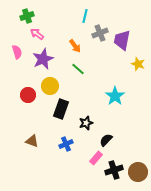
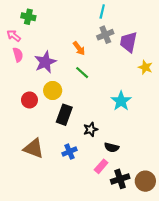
green cross: (27, 16) -> (28, 17), turned 32
cyan line: (85, 16) -> (102, 11), moved
pink arrow: (37, 34) -> (14, 36), moved
black semicircle: (106, 140) -> (112, 147), turned -120
brown triangle: (32, 141) -> (34, 148), size x1.5

